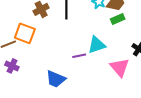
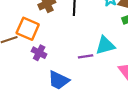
purple cross: (12, 66) -> (39, 53), moved

